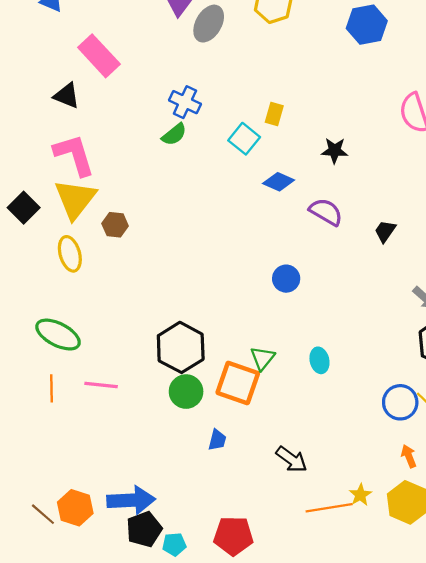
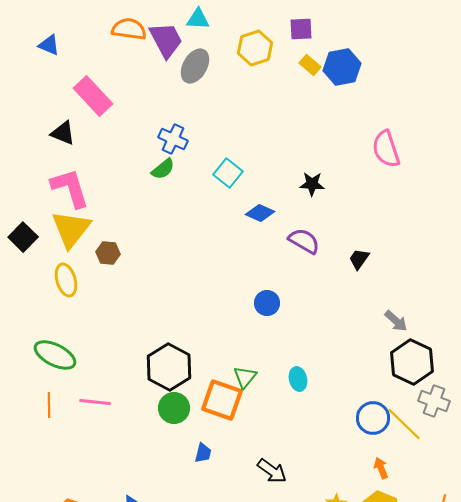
yellow rectangle: (274, 114) -> (310, 65), moved, turned -65

